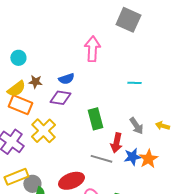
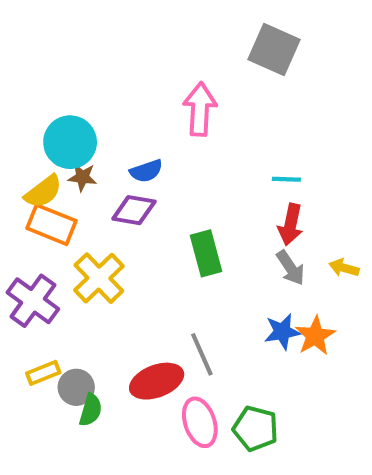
cyan circle: (18, 58) -> (70, 142), moved, size x1.6
red arrow: (116, 143) -> (290, 225), moved
gray line: (101, 159) -> (202, 354), moved, turned 50
yellow rectangle: (16, 177) -> (43, 373), size x0.7

